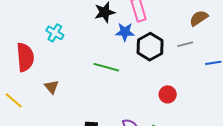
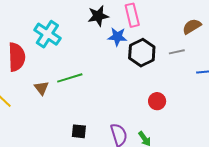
cyan cross: (55, 33) -> (47, 34), size x1.5
green line: (106, 67) -> (70, 78), moved, turned -35

